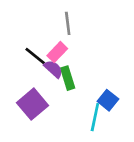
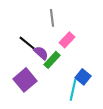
pink rectangle: (57, 52) -> (67, 40), moved
green rectangle: (68, 78) -> (52, 60), turned 60

